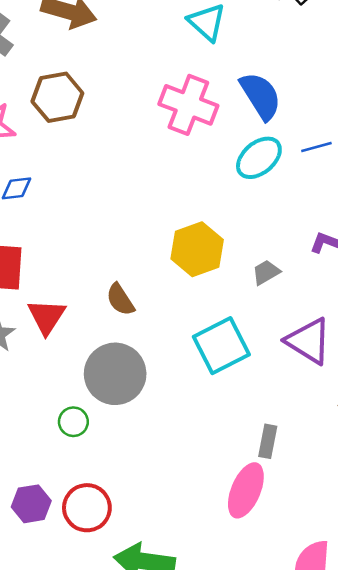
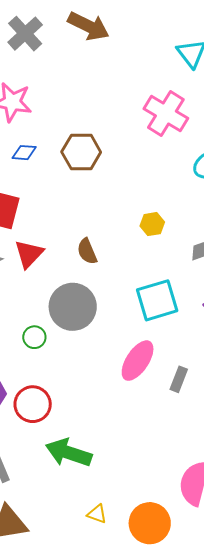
brown hexagon: (57, 97) -> (81, 152), moved
yellow hexagon: (197, 249) -> (152, 224), size x0.6
pink ellipse: (246, 490) -> (138, 361), moved

